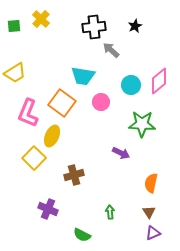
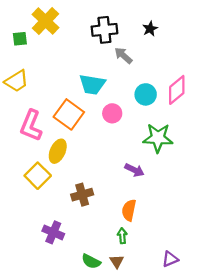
yellow cross: (41, 19) -> (45, 21), size x1.4
green square: (14, 26) -> (20, 39), moved
orange semicircle: (151, 183) -> (129, 210), moved
brown triangle: (149, 212) -> (117, 261), moved

